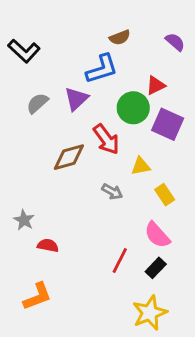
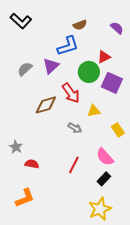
black L-shape: (24, 51) -> (21, 21), moved
yellow rectangle: (165, 195) -> (118, 130), moved
red line: (120, 260) -> (74, 165), moved

